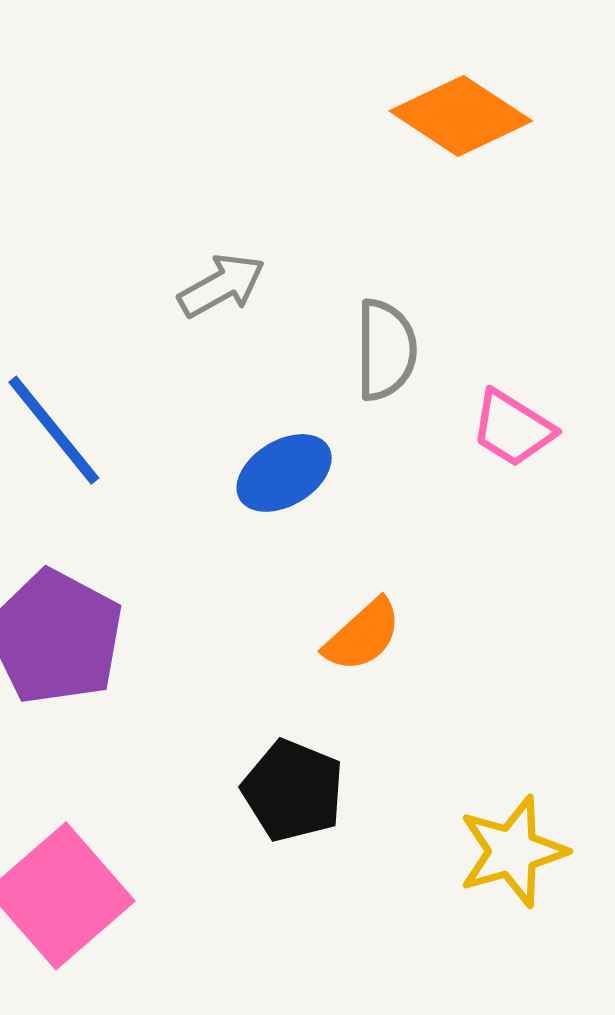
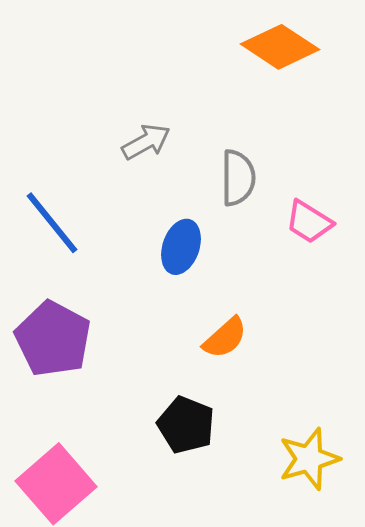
blue ellipse: (284, 473) -> (181, 247), turned -40

